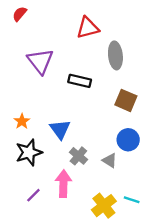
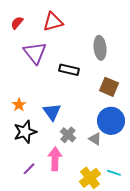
red semicircle: (20, 14) -> (17, 23), moved
red triangle: (88, 28) -> (53, 22), moved
blue circle: (128, 140) -> (111, 121), size x1.4

